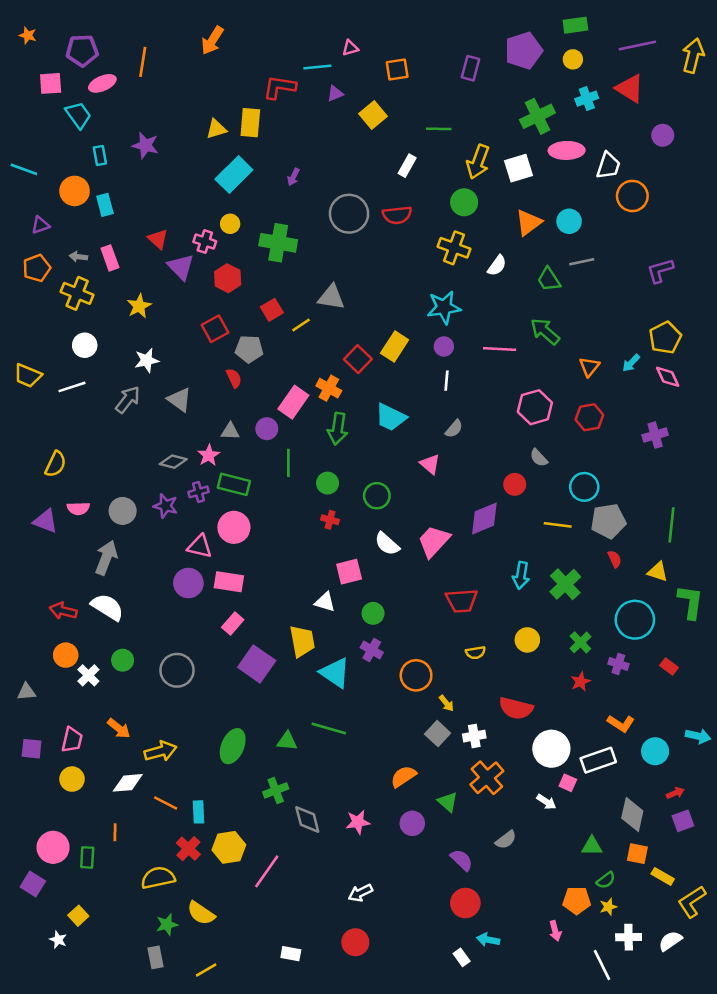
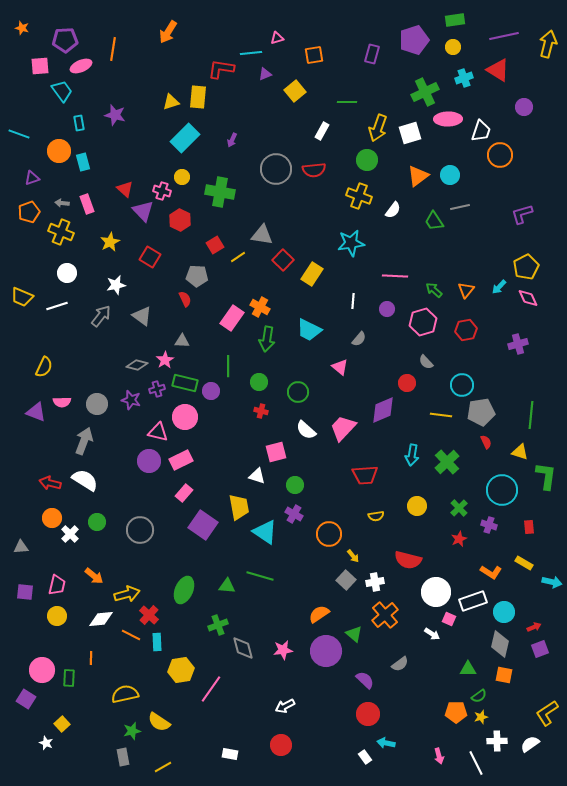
red square: (215, 329) -> (150, 257), moved, turned -30
green arrow: (545, 331) -> (434, 290), moved, size x0.7
purple circle: (444, 346) -> (387, 309), moved
red square: (358, 359) -> (283, 260), moved
purple circle: (267, 429) -> (211, 391), moved
pink rectangle: (229, 582) -> (181, 460), turned -35
red rectangle: (669, 666) -> (529, 527), turned 48
cyan circle: (655, 751) -> (504, 612), moved
purple circle: (412, 823) -> (326, 651), size x1.6
red cross: (188, 849) -> (149, 615), moved
yellow rectangle: (663, 876) -> (524, 563), moved
pink arrow: (555, 931) -> (439, 756), moved

